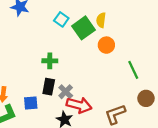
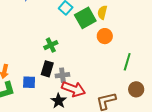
green cross: (50, 61) -> (51, 45), turned -32
green line: (133, 70) -> (127, 62), turned 36
gray cross: (66, 92) -> (62, 75), turned 32

